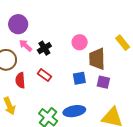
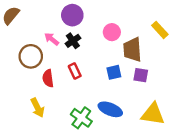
purple circle: (18, 24) -> (72, 15), moved
red rectangle: (44, 75) -> (75, 71), turned 32
blue ellipse: (74, 111) -> (110, 109), turned 35

